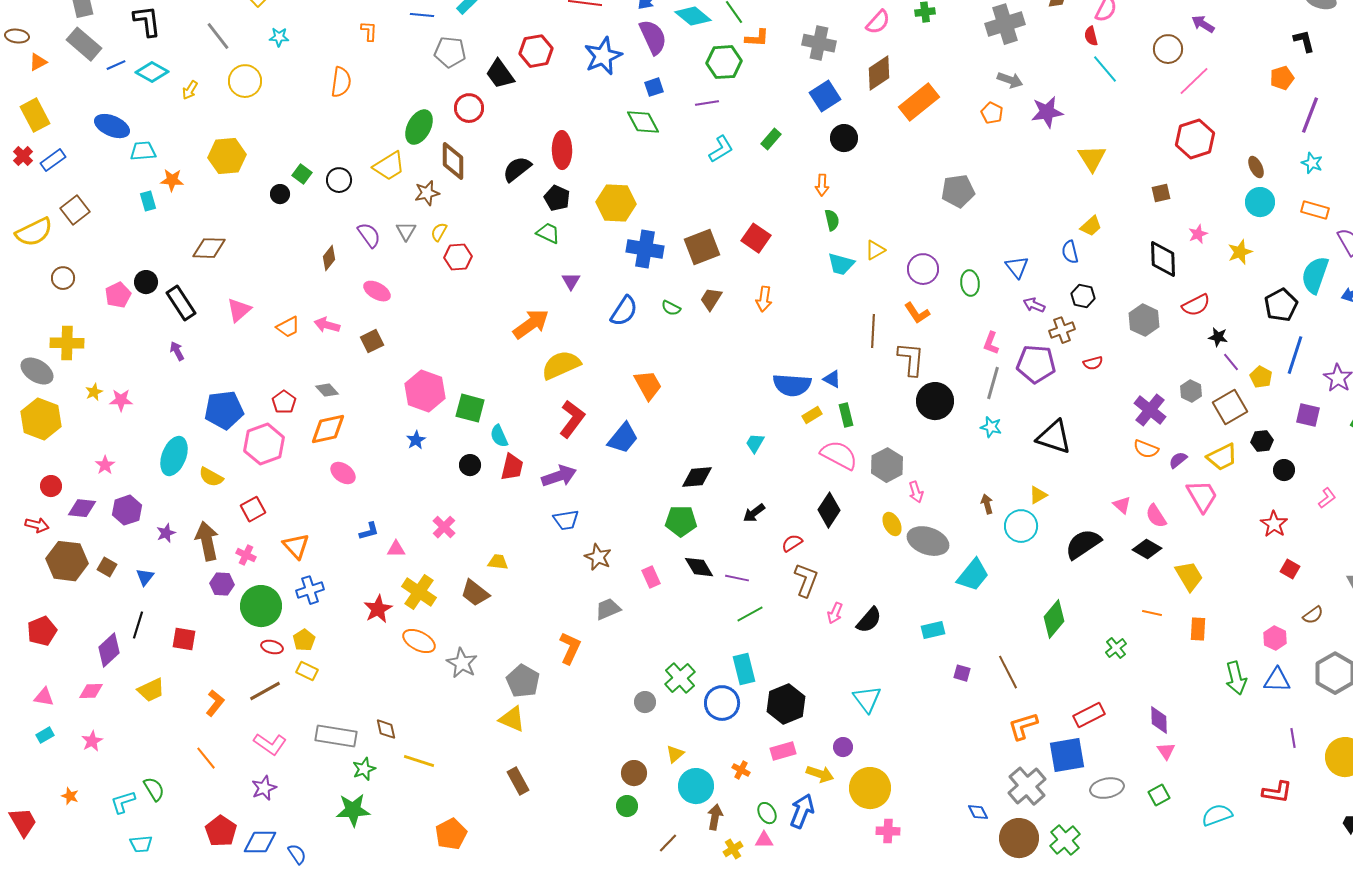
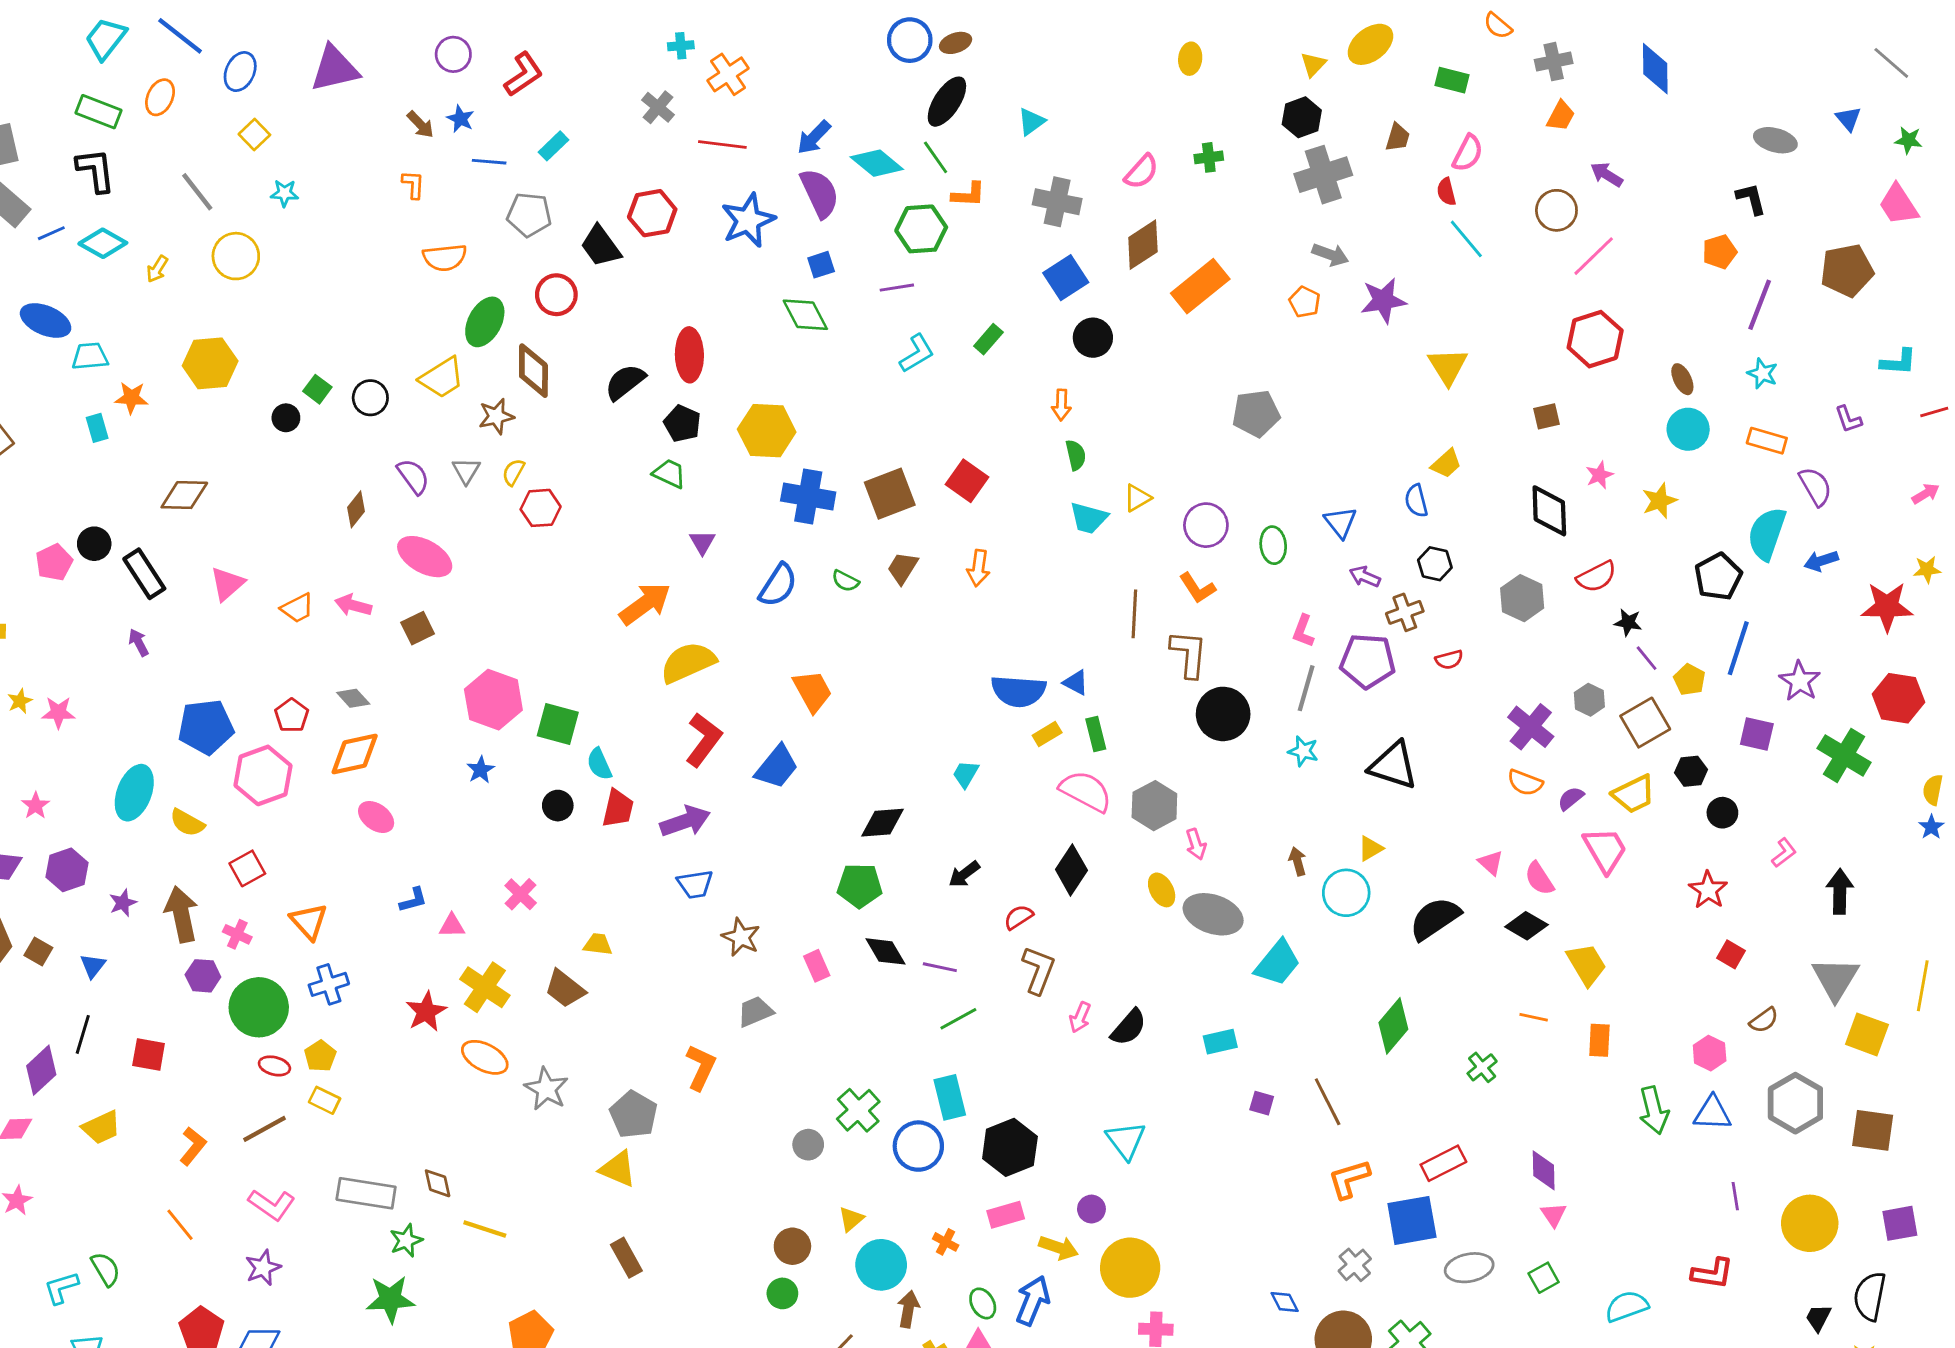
orange semicircle: (341, 82) -> (445, 258), moved, turned 76
pink ellipse: (377, 291) -> (425, 557), size x1.4
gray cross: (1027, 786) -> (1355, 1265), size x0.6

